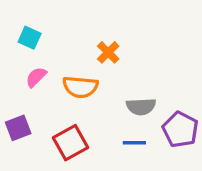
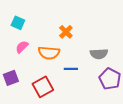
gray semicircle: (141, 107) -> (99, 54), moved
blue line: (134, 143) -> (71, 69), moved

